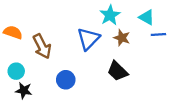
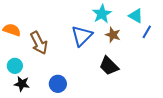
blue line: (158, 34) -> (147, 32), turned -56
blue circle: (66, 80) -> (58, 84), moved

